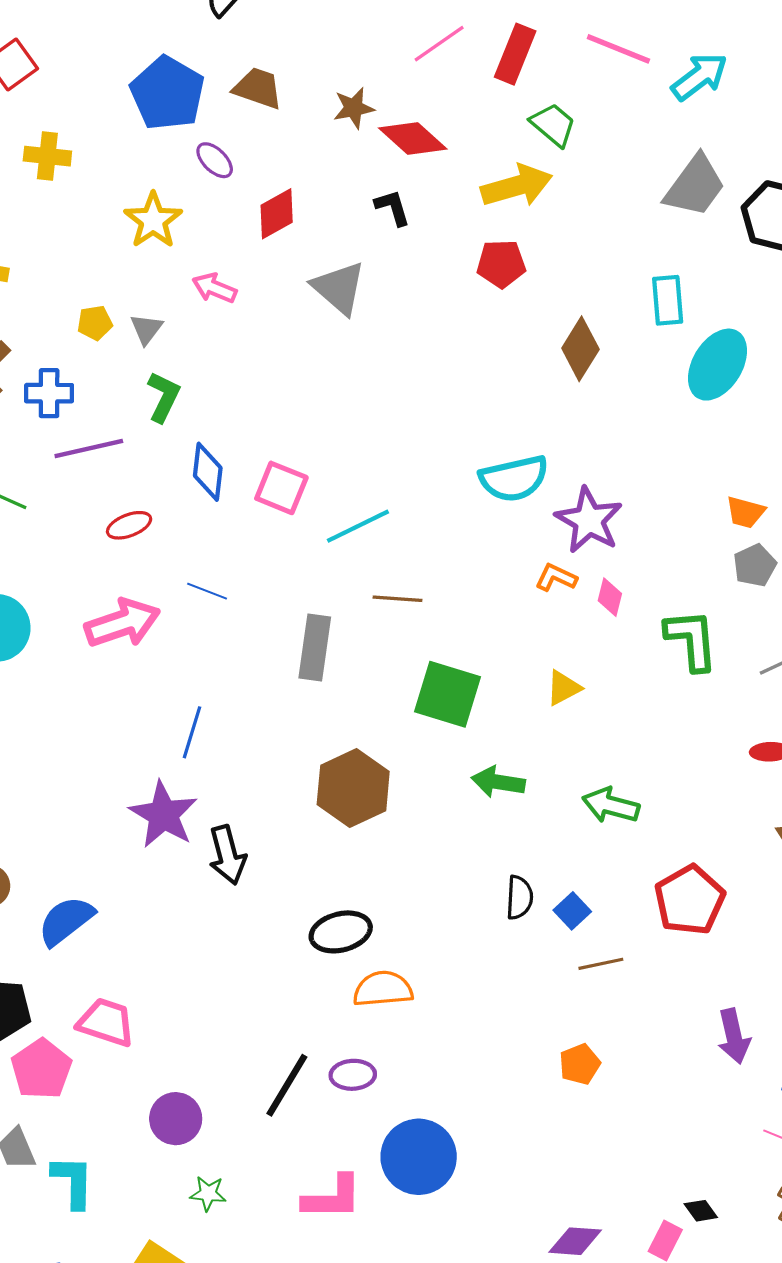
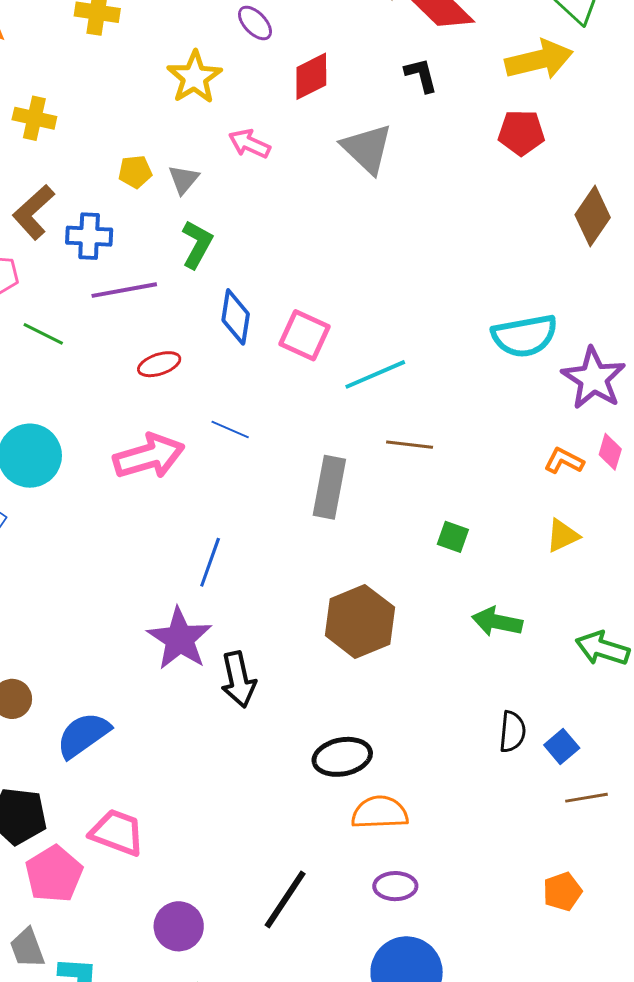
orange L-shape: (556, 577) -> (564, 461), moved
green square: (447, 694) -> (453, 537), size x0.5
purple ellipse: (353, 1075) -> (395, 886), moved

